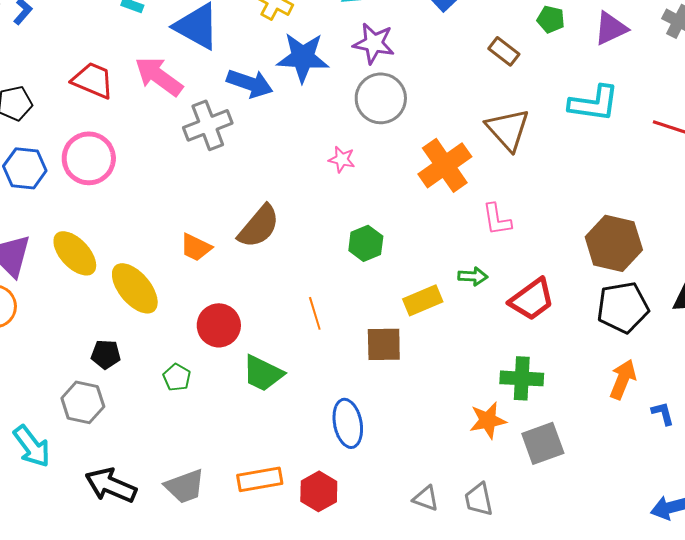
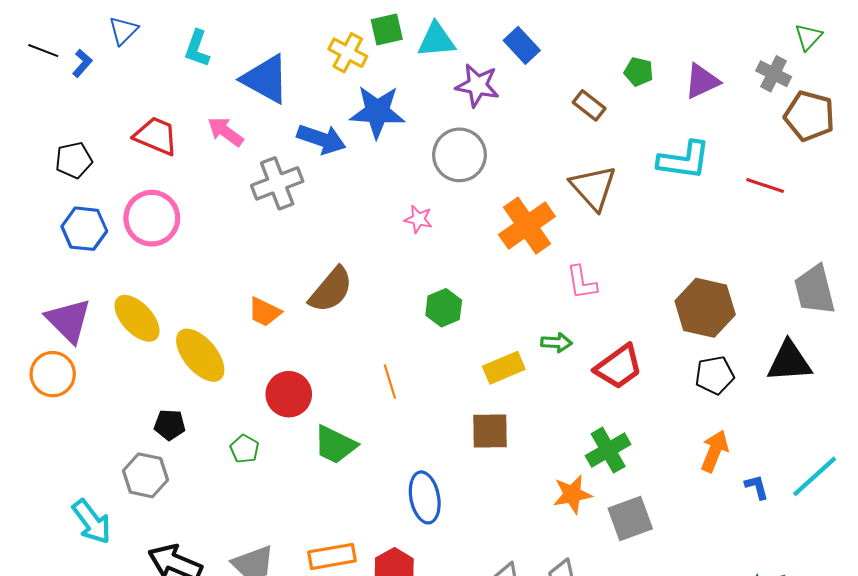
purple star: (374, 43) -> (477, 85), moved
pink arrow: (159, 76) -> (226, 132), size x0.7
black pentagon: (623, 307) -> (715, 375), size x0.7
brown square: (384, 344) -> (490, 431), moved
green cross: (522, 378) -> (608, 450), turned -33

